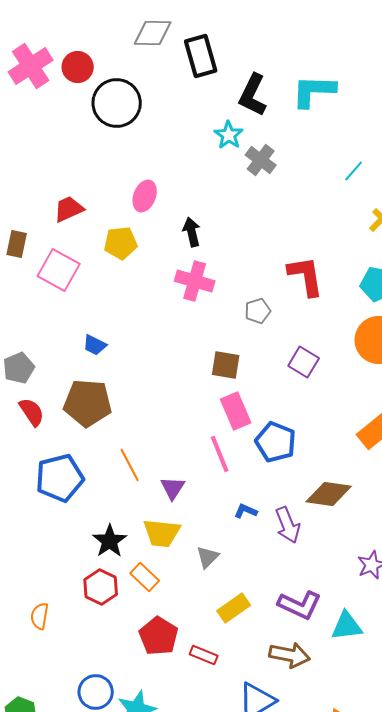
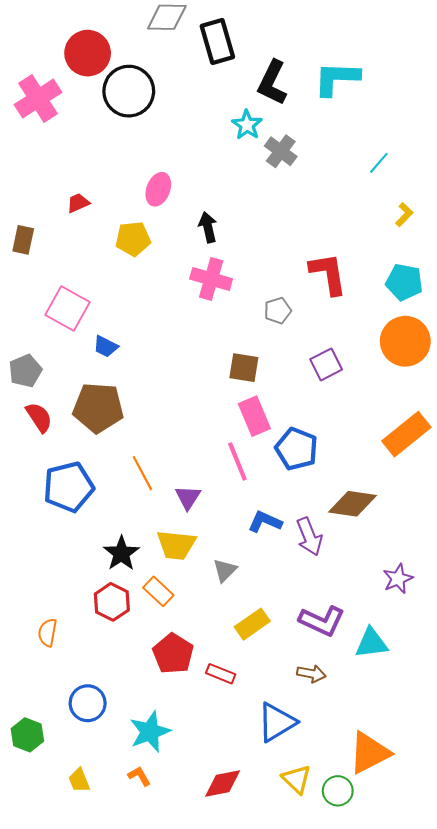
pink cross: (31, 66) -> (38, 98), moved
red circle: (78, 67) -> (88, 53), size x1.4
red trapezoid: (69, 209) -> (78, 203), size x0.7
pink square: (59, 270) -> (68, 309), moved
purple square: (304, 362) -> (326, 364), turned 32
blue L-shape: (246, 511) -> (265, 522), size x1.4
brown arrow: (290, 655) -> (311, 674), size x0.7
blue circle: (96, 692) -> (88, 703), moved

